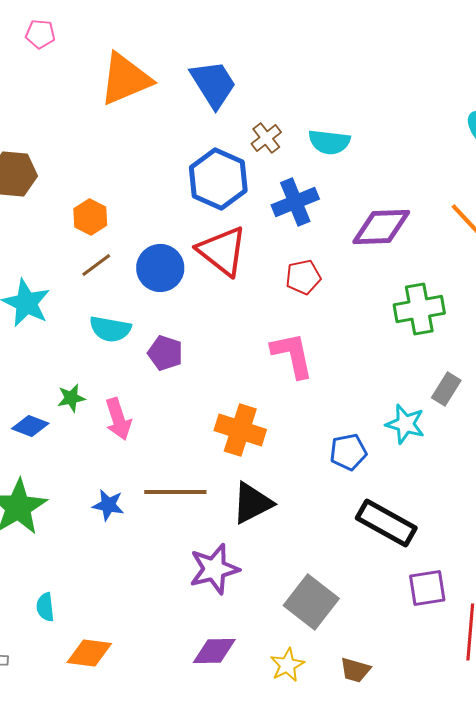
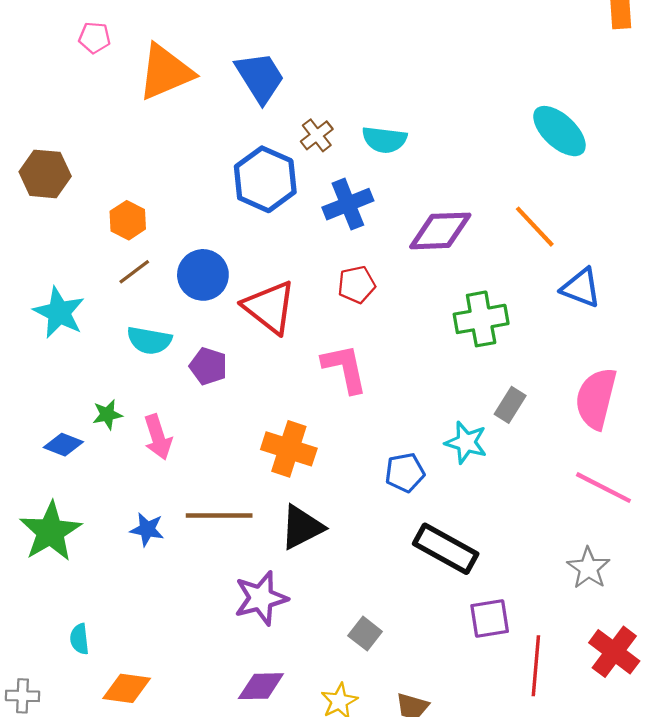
pink pentagon: (40, 34) -> (94, 38), moved
red triangle: (222, 251) -> (270, 307), moved
gray square: (311, 602) -> (365, 634), size x0.6

